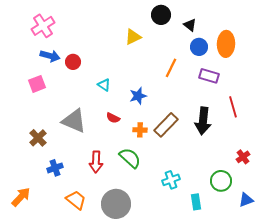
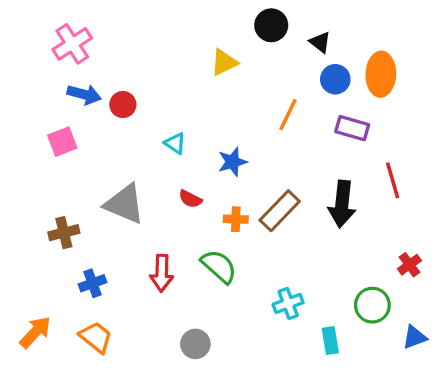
brown cross: (38, 138) -> (64, 233), turned 30
orange trapezoid: (76, 200) -> (96, 337), moved
gray circle: (116, 204) -> (195, 344), size x0.6

